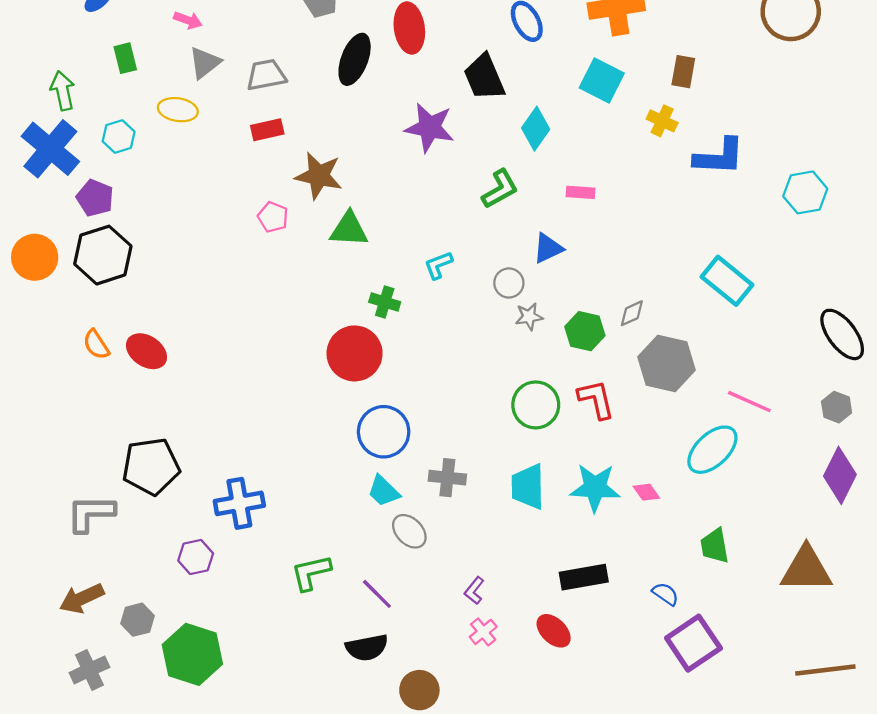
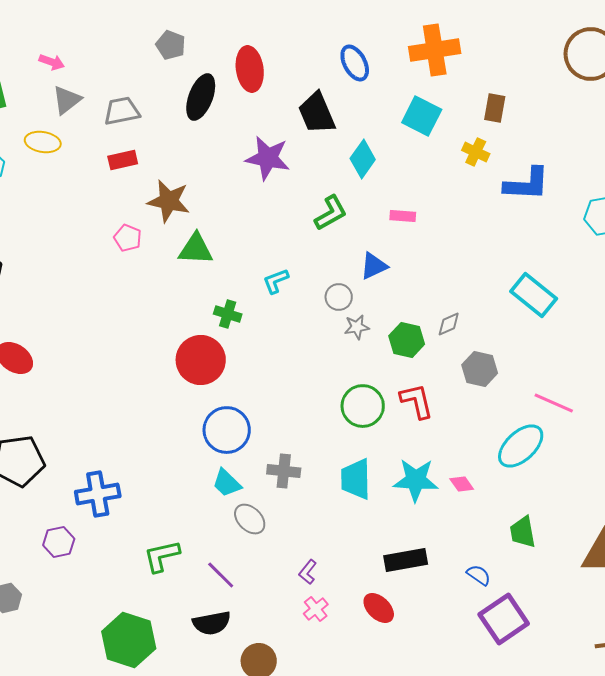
gray hexagon: (667, 364) -> (480, 369), size x0.7
green hexagon: (192, 654) -> (129, 640), moved

